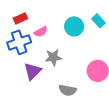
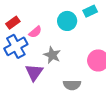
cyan rectangle: (98, 21) -> (90, 11), turned -64
gray star: (53, 57) -> (52, 55), turned -30

